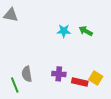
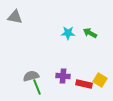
gray semicircle: (27, 74) -> (31, 76), turned 84
green line: (15, 85) -> (37, 87), moved

